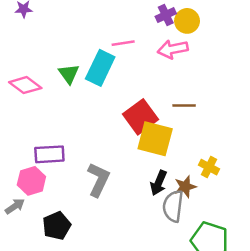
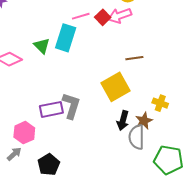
red square: (141, 117) -> (103, 17), moved, size x0.6
yellow square: (155, 139) -> (116, 87), turned -36
purple rectangle: (49, 154) -> (51, 109), moved
gray L-shape: (98, 180) -> (71, 106), moved

